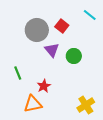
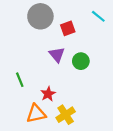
red square: (62, 26) -> (68, 28), turned 32
gray circle: (37, 30) -> (40, 16), moved
yellow cross: (86, 105) -> (66, 115), moved

